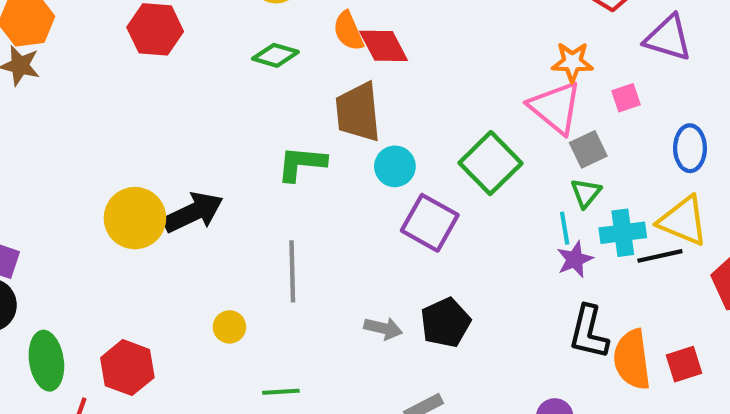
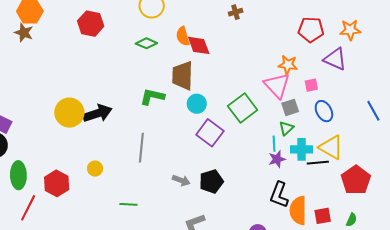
blue ellipse: (690, 148) -> (324, 111), moved, turned -35
yellow circle: (229, 327) -> (95, 169), moved

